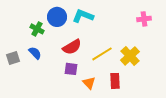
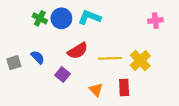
green cross: (37, 29) -> (40, 18), moved
yellow line: (102, 54) -> (110, 58), turned 30
purple square: (71, 69) -> (62, 75), moved, turned 32

